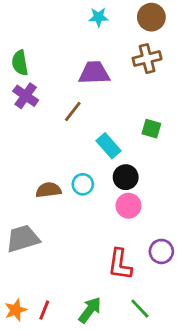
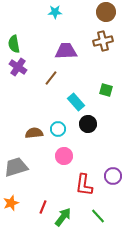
cyan star: (99, 17) -> (55, 12), moved
pink circle: (129, 206) -> (64, 156), moved
orange star: (16, 310) -> (11, 203), moved
red line: (44, 310) -> (43, 207), moved

